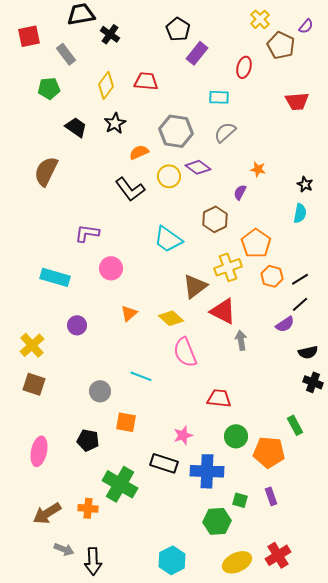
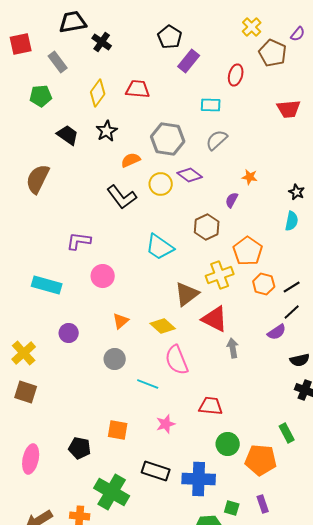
cyan line: (141, 376) -> (148, 384), moved
gray circle: (100, 391) -> (115, 359), moved
pink star: (183, 435) -> (166, 424), moved

